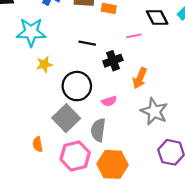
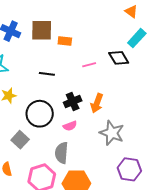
black diamond: (157, 17) -> (119, 58), moved
black cross: (113, 61) -> (73, 102), moved
gray square: (66, 118) -> (20, 140), moved, size x0.7

